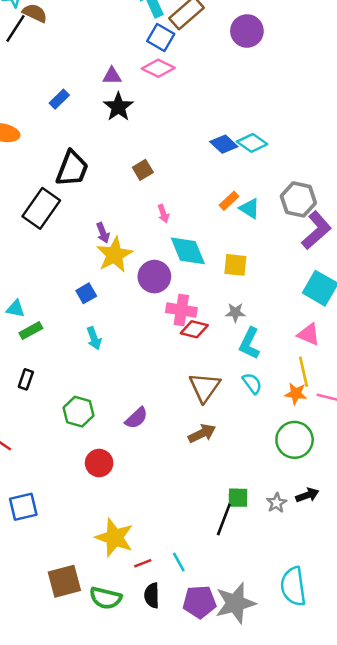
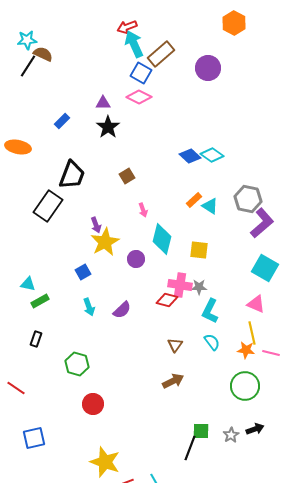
cyan diamond: (188, 251) -> (162, 239), turned 36
purple circle: (154, 277) -> (136, 259), size x0.7
pink cross: (181, 310) -> (180, 285), moved
brown triangle: (205, 387) -> (175, 345), size x0.6
purple semicircle: (136, 418) -> (122, 310), moved

